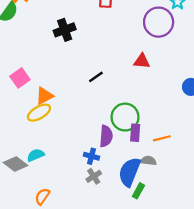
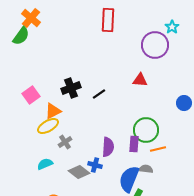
black cross: (65, 30) -> (71, 88), moved
green circle: (125, 117) -> (146, 130), moved
gray diamond: (16, 164) -> (79, 172), moved
gray cross: (94, 176) -> (65, 142), moved

